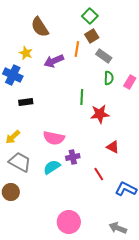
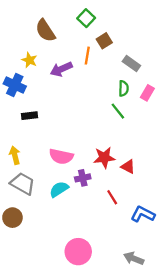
green square: (90, 16) -> (86, 18), moved
gray rectangle: (104, 56) -> (131, 63), moved
green line: (82, 97) -> (118, 111), moved, turned -42
red star: (100, 114) -> (104, 158), moved
yellow arrow: (13, 137) -> (15, 155), turned 119

